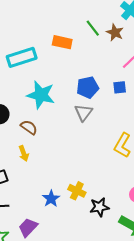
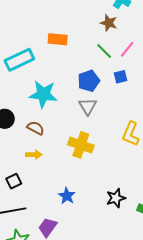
green line: (93, 28) -> (104, 51), moved
yellow arrow: (24, 153) -> (34, 155), turned -63
yellow cross: (77, 191) -> (81, 145), moved, size x1.4

